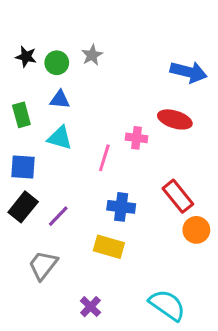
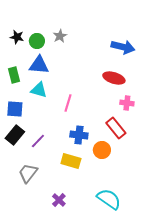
blue triangle: (60, 100) -> (39, 65), size x1.5
pink cross: (136, 138) -> (127, 103), moved
orange circle: (196, 230) -> (102, 150), moved

